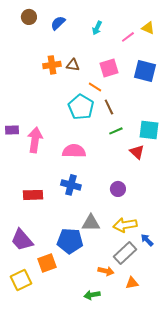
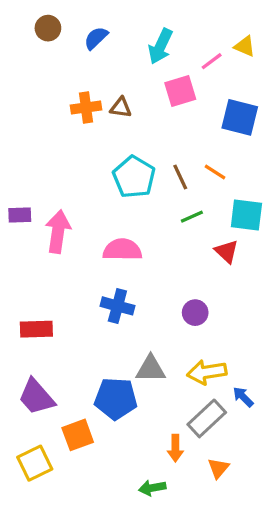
cyan arrow: (97, 28) -> (160, 46), size x1.5
pink square: (109, 68) -> (180, 91), moved
orange line: (95, 87) -> (215, 172), moved
red rectangle: (33, 195) -> (36, 329), moved
orange arrow: (106, 271) -> (175, 448), turned 77
orange triangle: (132, 283) -> (218, 468), turned -40

